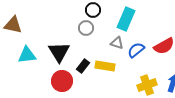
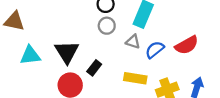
gray circle: (86, 28) -> (107, 26), moved
yellow rectangle: (105, 66) -> (135, 78), moved

